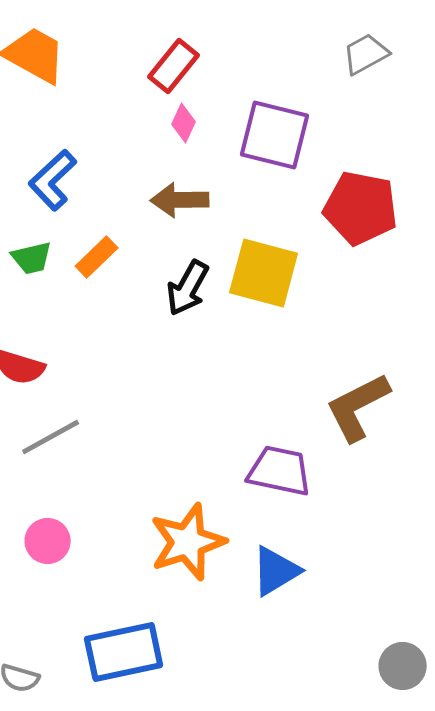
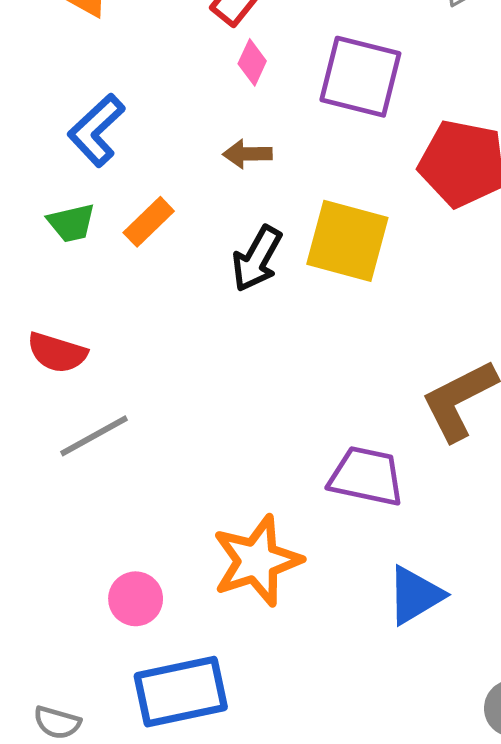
brown arrow: (180, 200) -> (247, 154), size x0.7
pink circle: (48, 541) -> (136, 599), moved
blue triangle: (276, 571) -> (415, 595), moved

